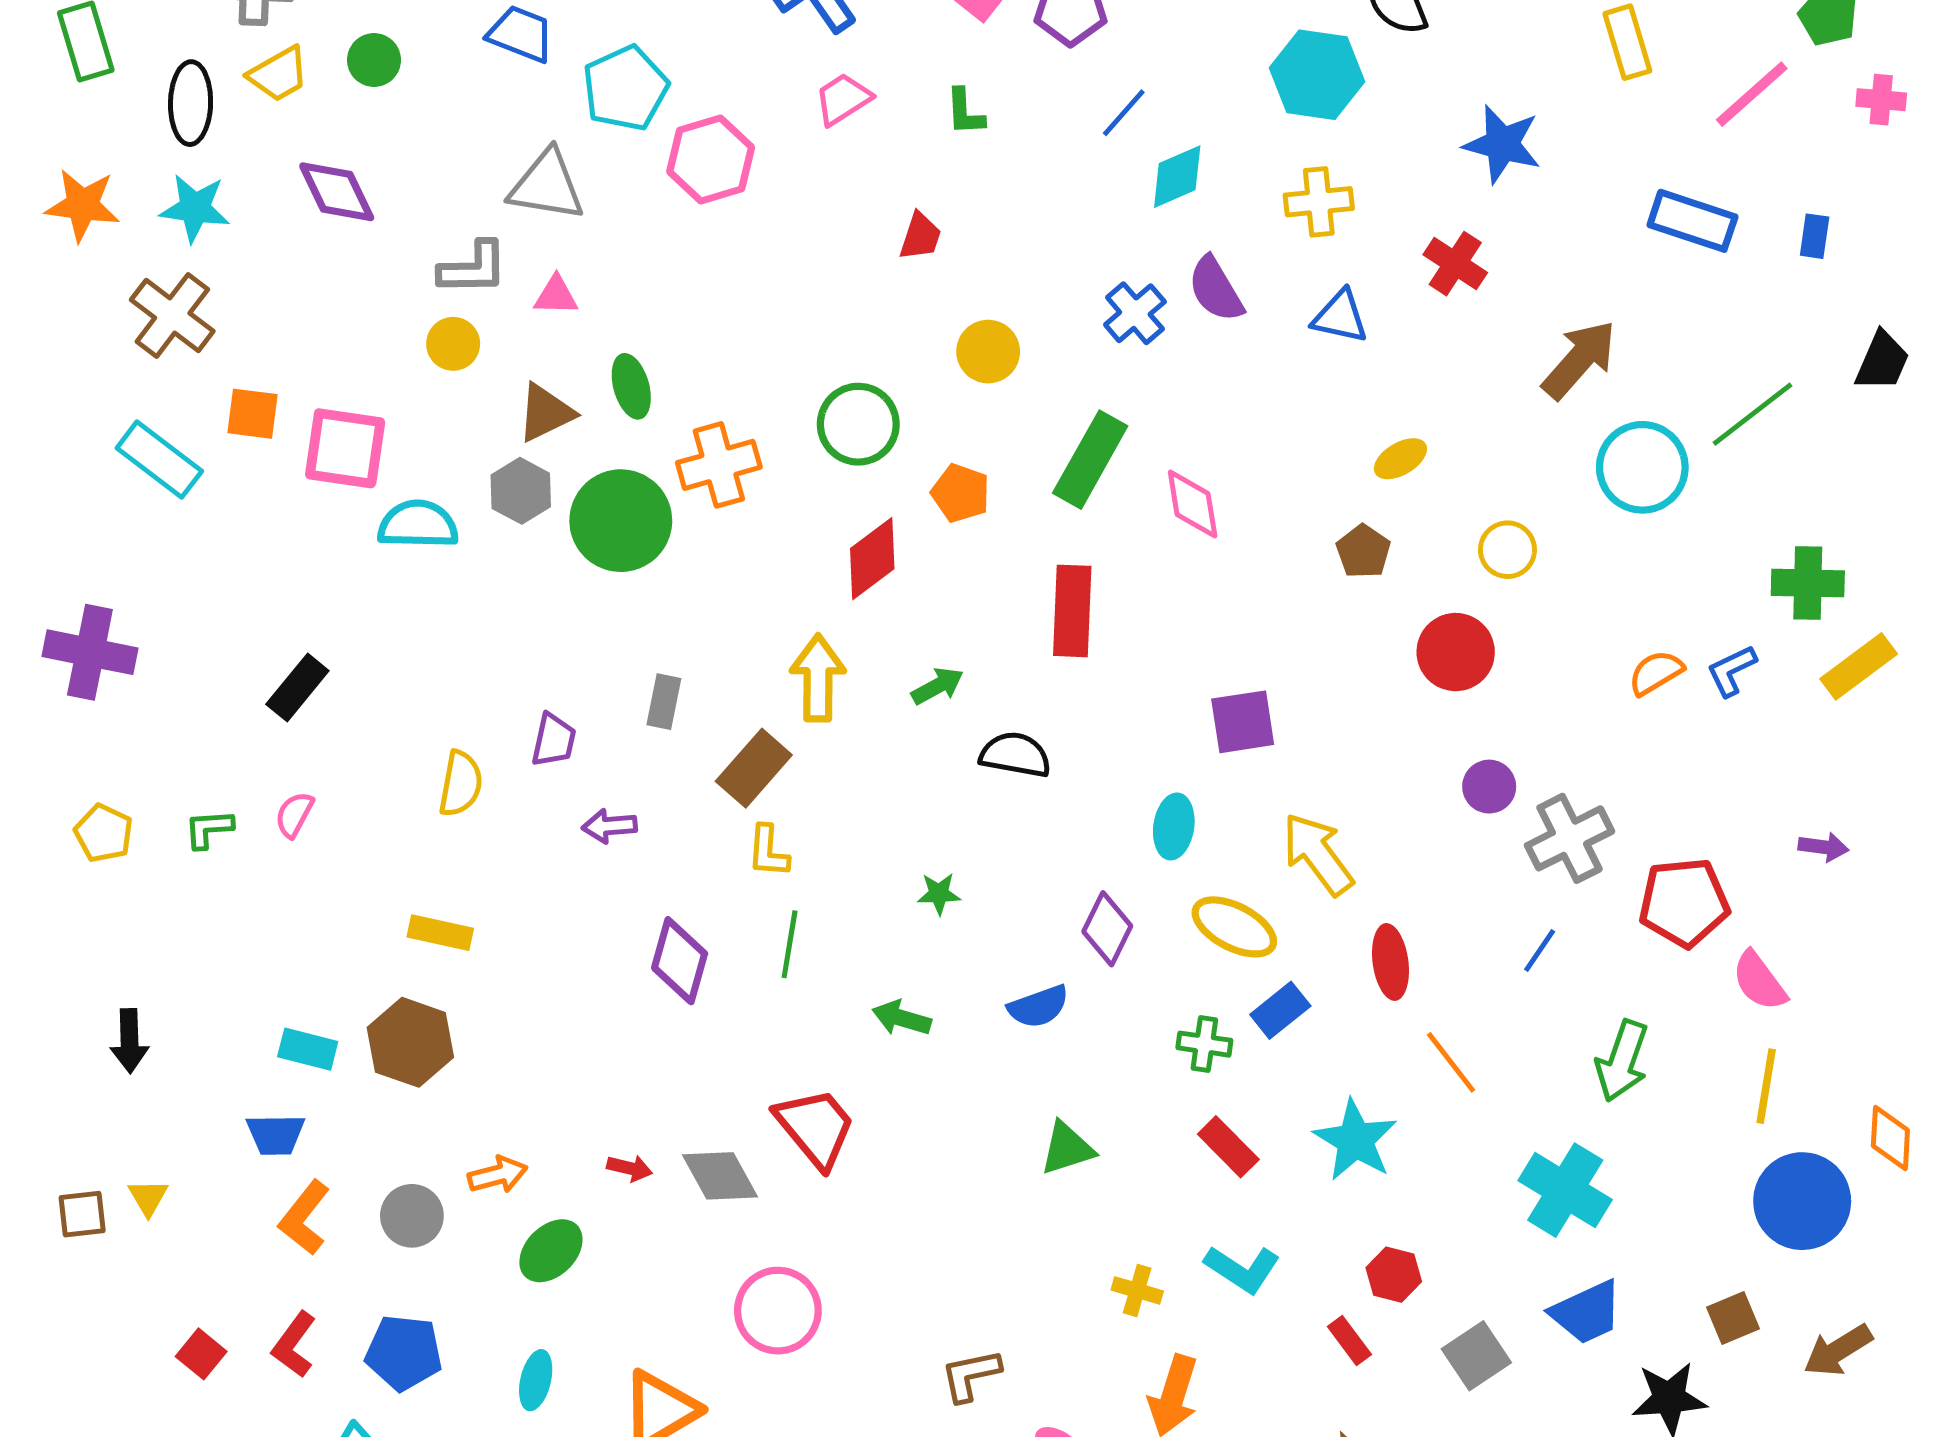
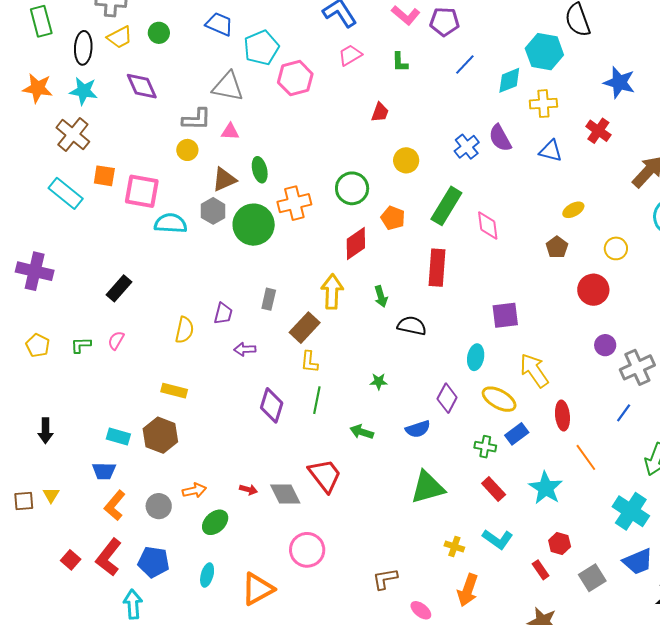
cyan diamond: (1177, 177) -> (509, 80), moved
green arrow: (938, 686) -> (381, 297), turned 100
green triangle: (1067, 1148) -> (428, 487), size x1.5
red L-shape: (294, 1345) -> (109, 557), size x1.4

